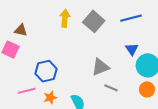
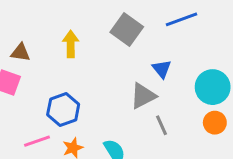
yellow arrow: (65, 18) -> (71, 44), moved
blue triangle: (132, 49) -> (162, 69), moved
gray line: (111, 88) -> (161, 125), turned 48

